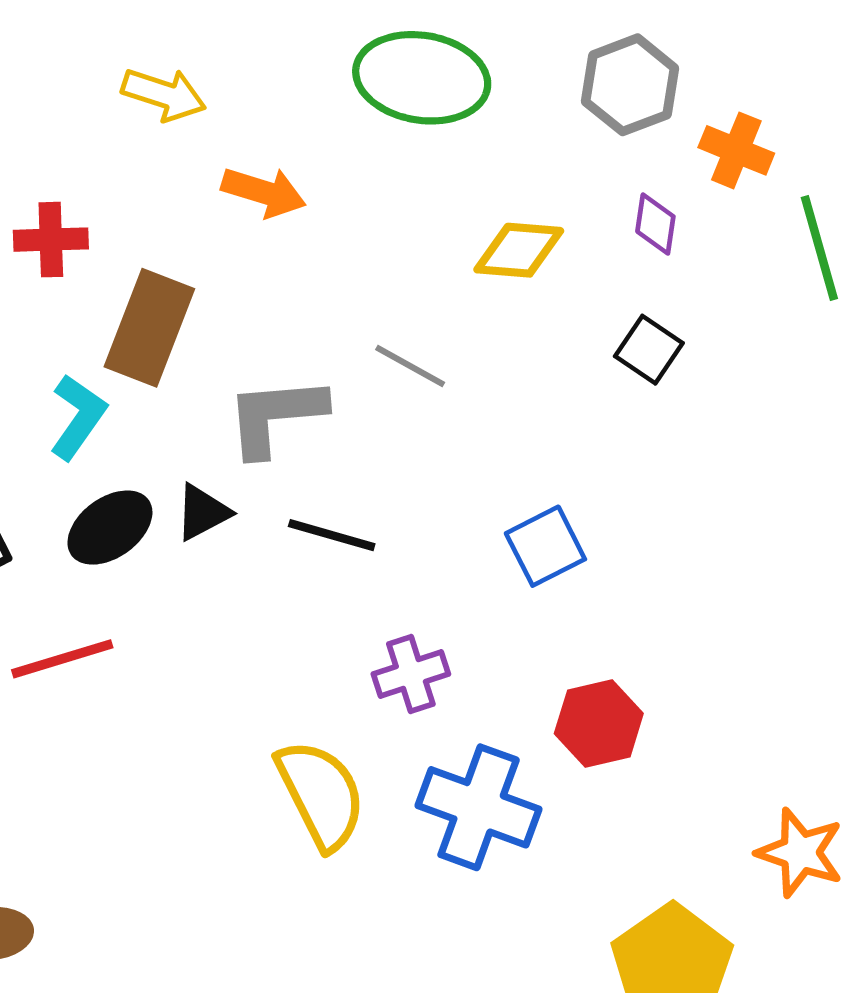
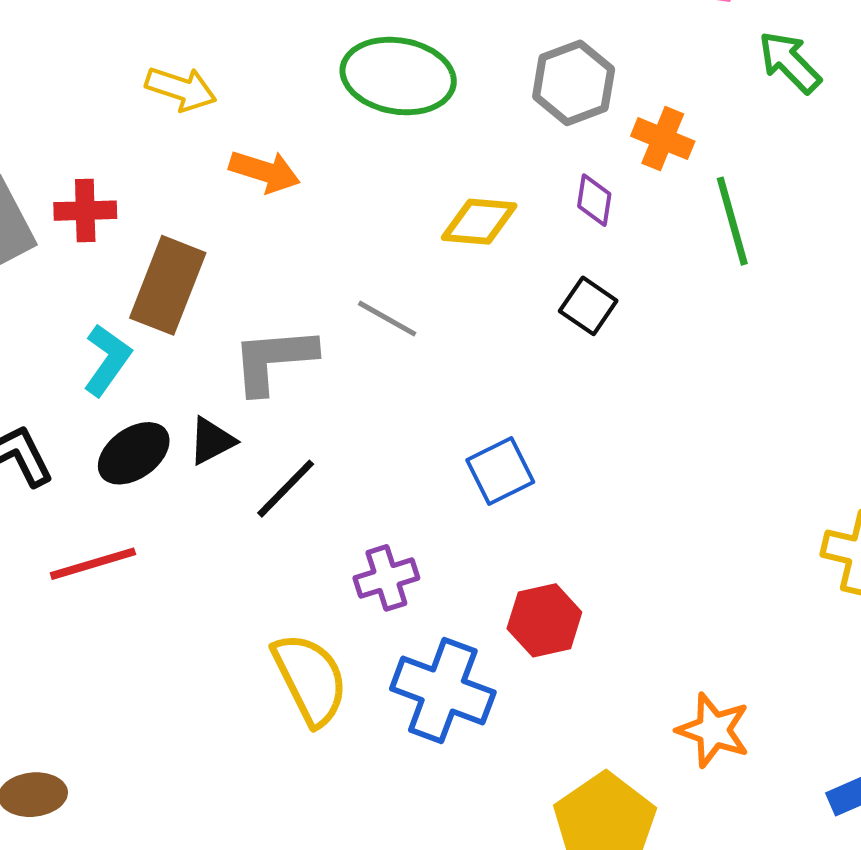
black line: (332, 535) -> (286, 489), moved, turned -62

